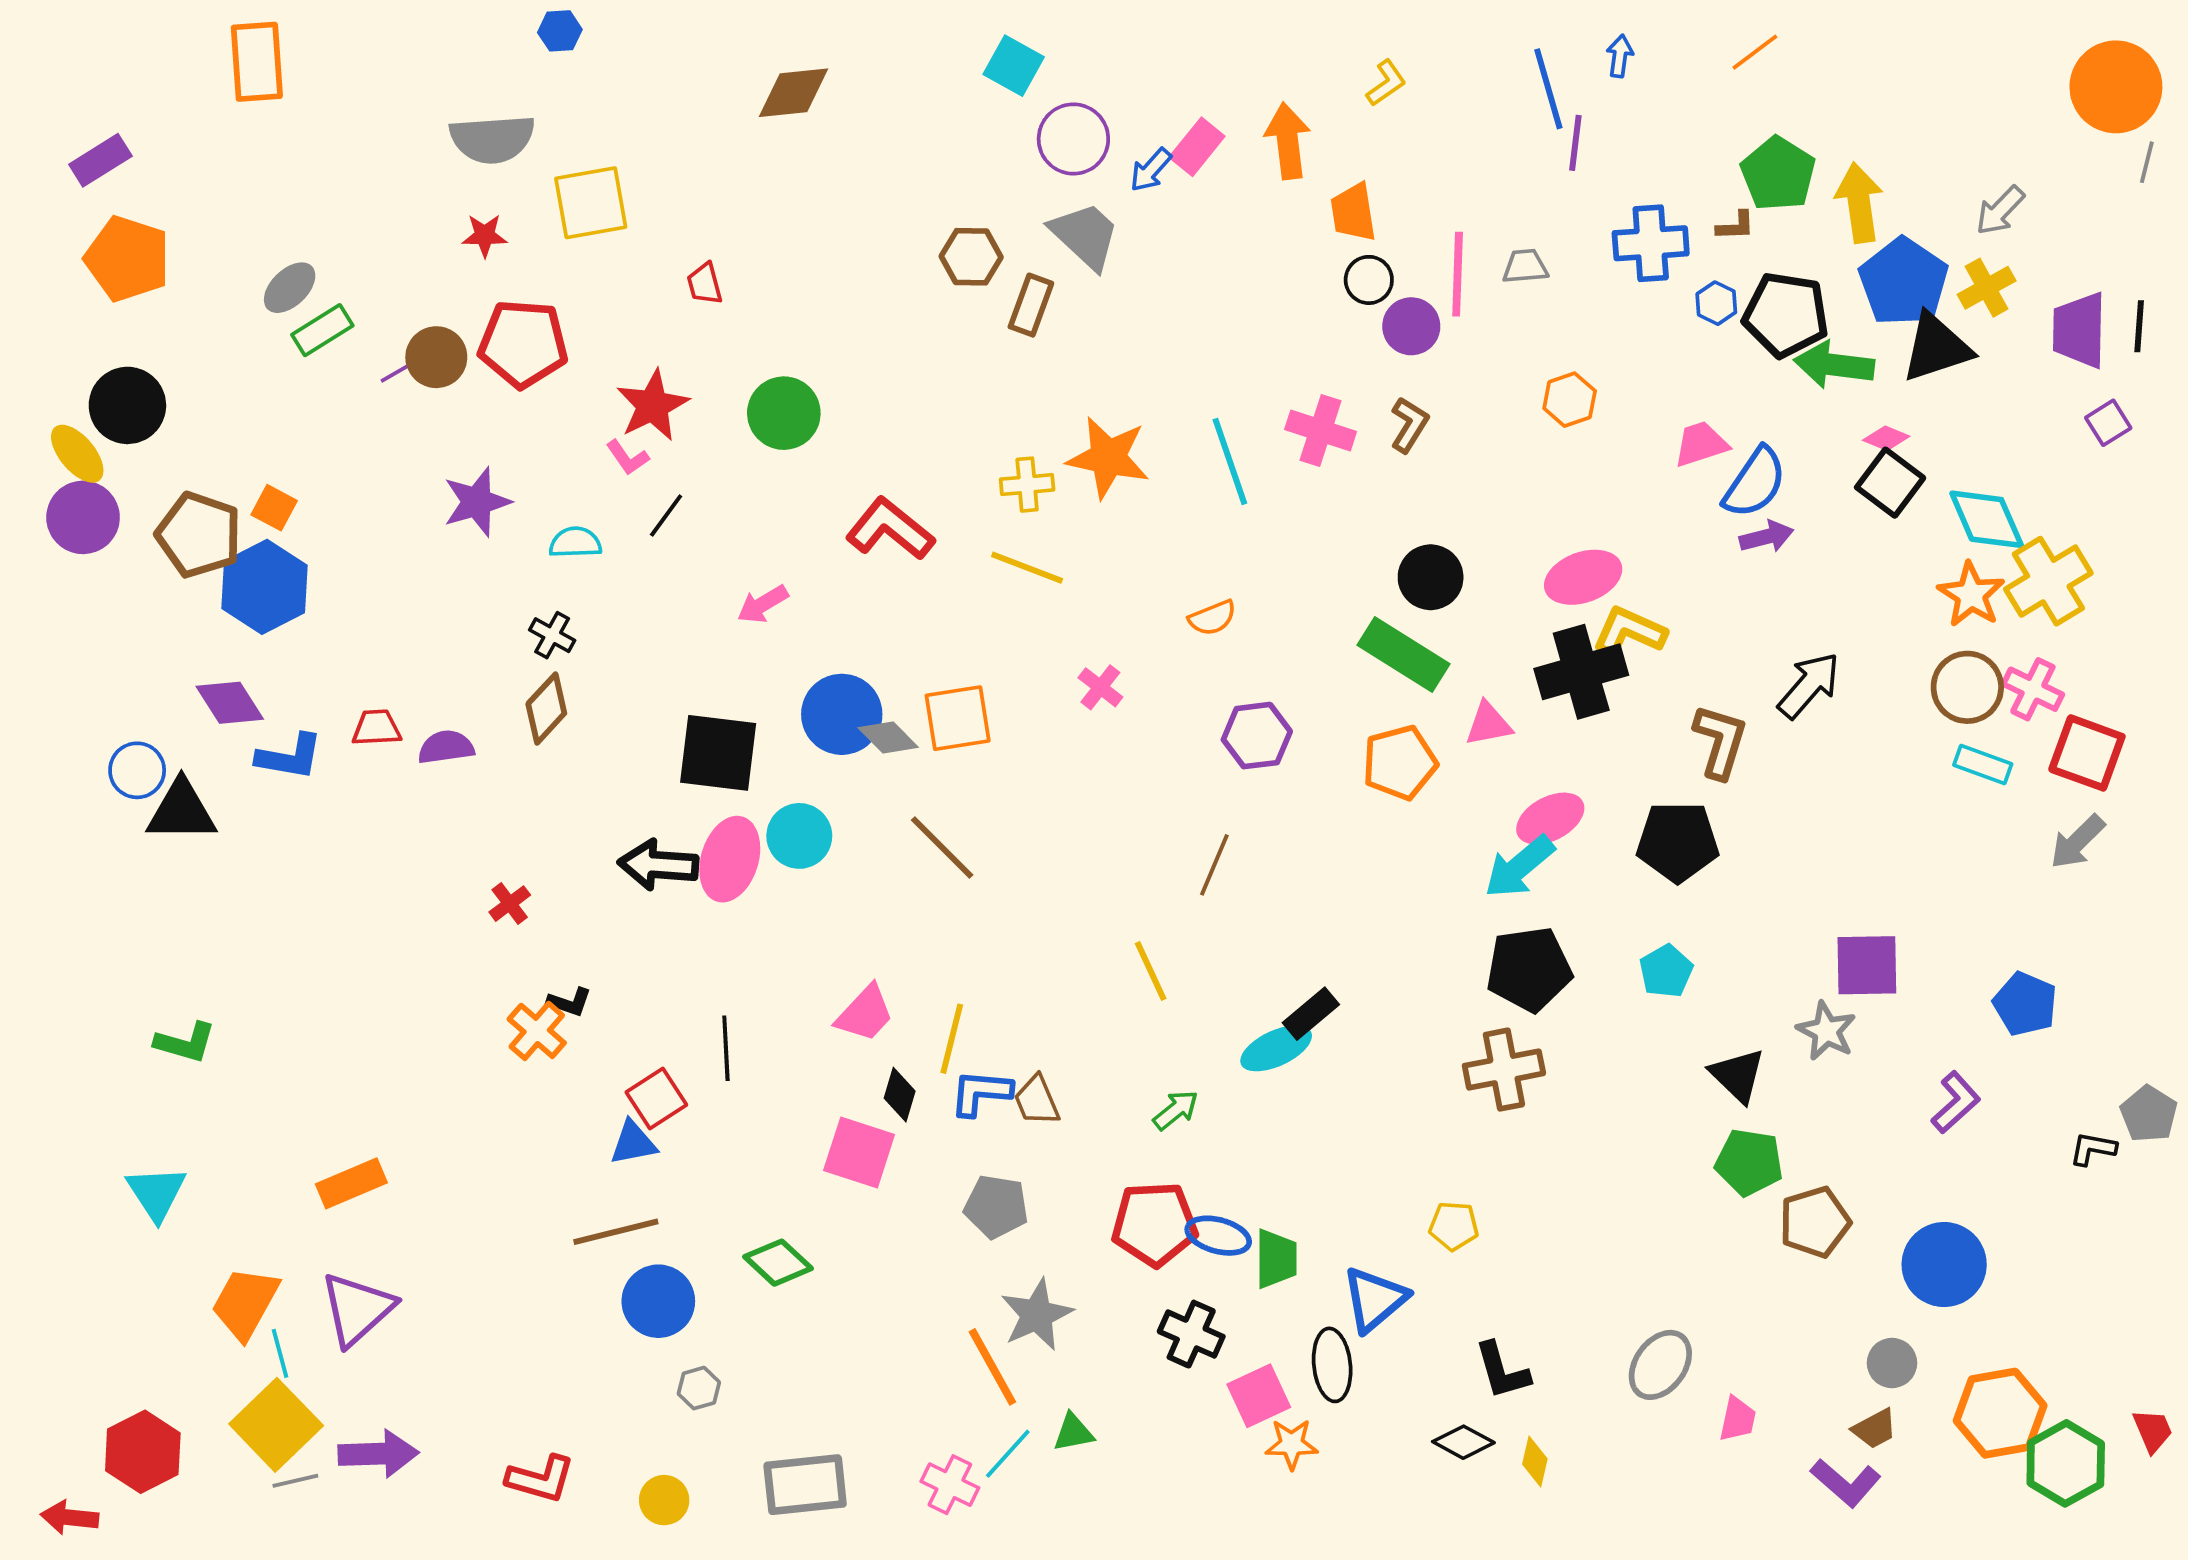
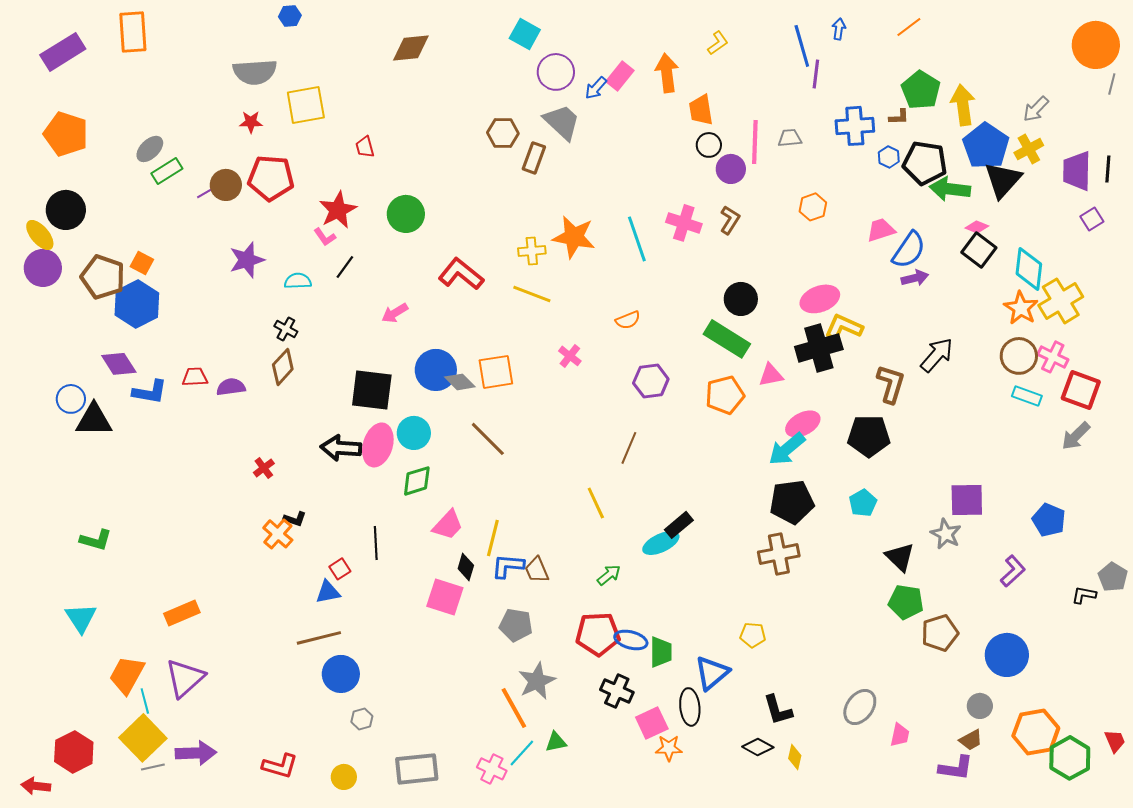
purple rectangle: (100, 160) -> (63, 52), moved, size x1.4
black triangle: (1936, 348) -> (1003, 180), turned -30
cyan diamond: (1987, 519) -> (1029, 269), turned 30
red square: (656, 1099) -> (340, 569), size x0.7
green diamond: (778, 1263) -> (417, 481), moved, turned -60
purple L-shape: (1846, 1483) -> (956, 768), turned -33

